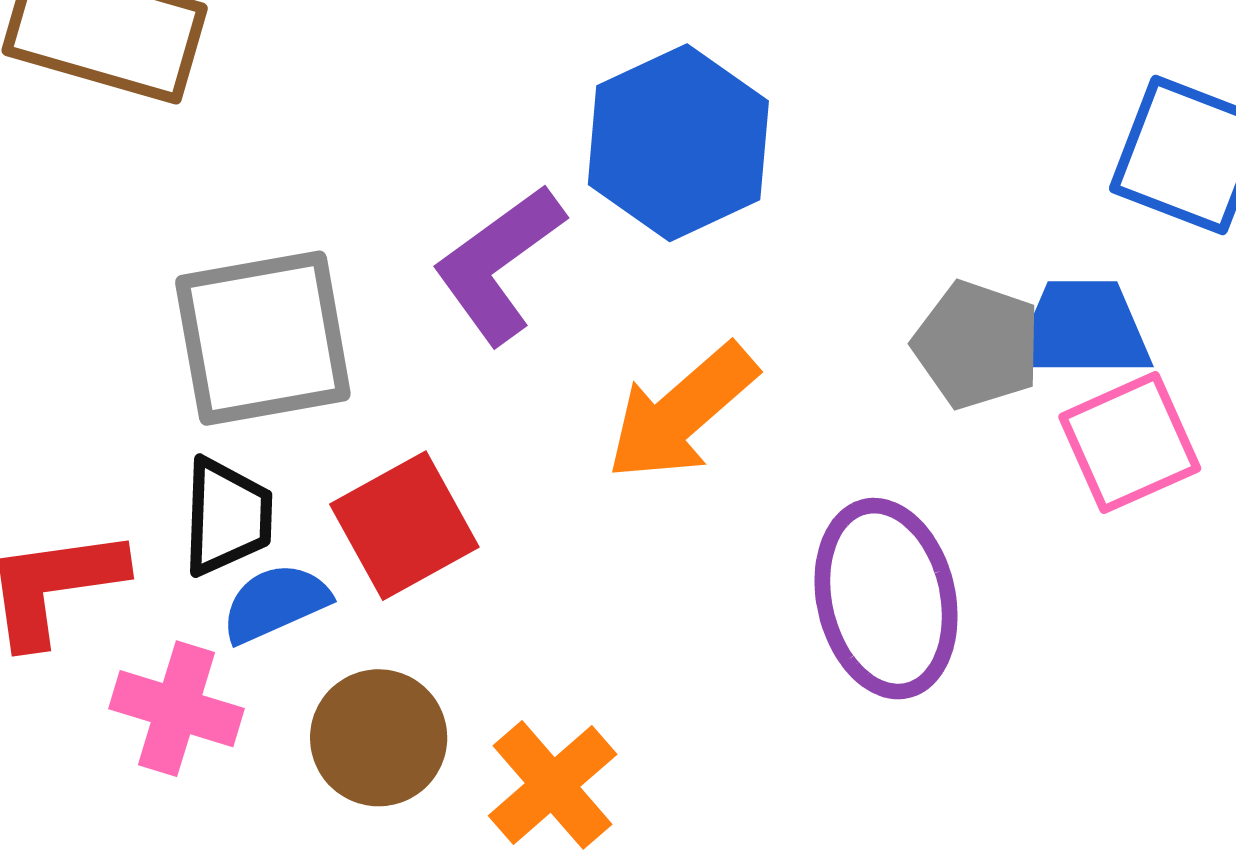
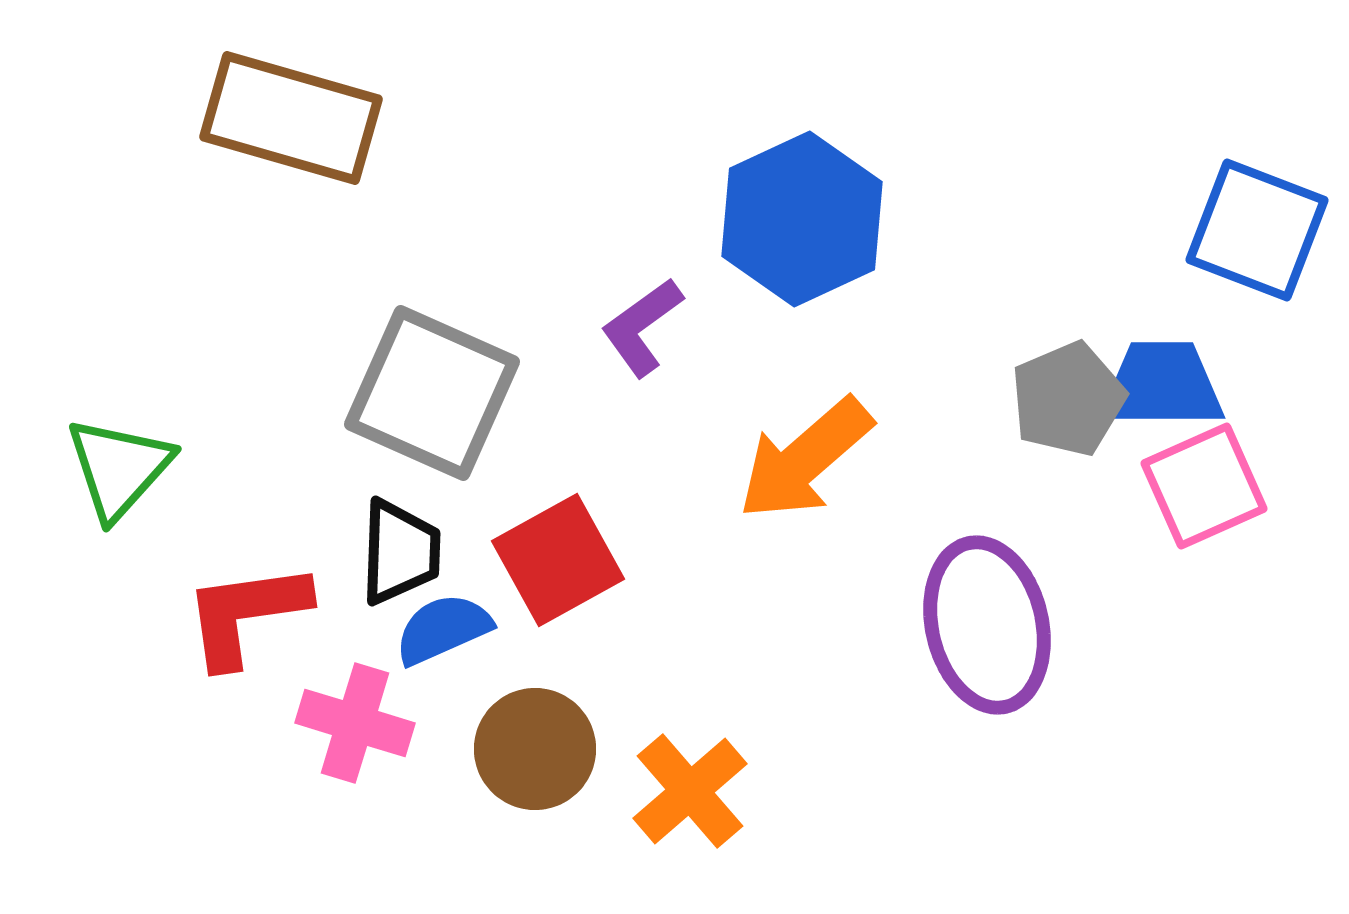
purple L-shape: (499, 264) -> (642, 327), size x0.7
gray square: (263, 338) -> (432, 393), turned 34
gray pentagon: (977, 345) -> (1068, 399), turned 30

